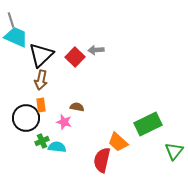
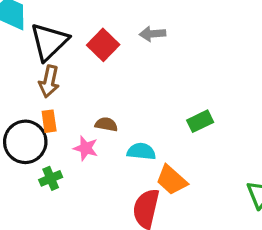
gray arrow: (96, 50) -> (152, 34), moved
green rectangle: (148, 124) -> (200, 121), moved, size x0.6
cyan semicircle: (57, 147) -> (141, 151), moved

